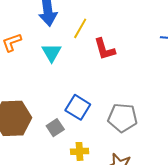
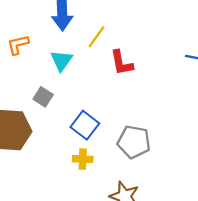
gray square: (55, 128) -> (43, 97), moved, turned -30
yellow cross: (80, 151) -> (83, 159), moved

